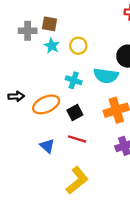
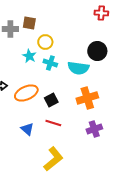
cyan star: (52, 46) -> (29, 56), moved
yellow circle: (78, 46) -> (45, 42), moved
cyan cross: (74, 80) -> (50, 63), moved

